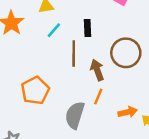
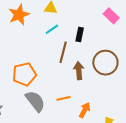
orange line: (98, 97) -> (64, 98), moved, turned 40
orange arrow: (128, 112) -> (85, 110), moved, turned -63
gray semicircle: (75, 115) -> (35, 101), moved, turned 110

